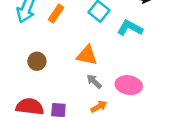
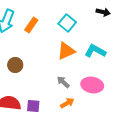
cyan L-shape: (130, 28) -> (95, 51), moved
orange triangle: (87, 55) -> (66, 51), moved, turned -36

